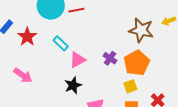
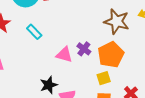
pink triangle: (78, 60) -> (64, 55), moved, turned 42
black star: (73, 85) -> (49, 85), moved

